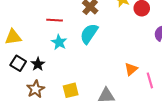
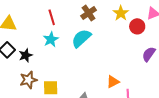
red line: (55, 20) -> (52, 17), turned 56
brown star: (36, 89) -> (28, 80), moved

